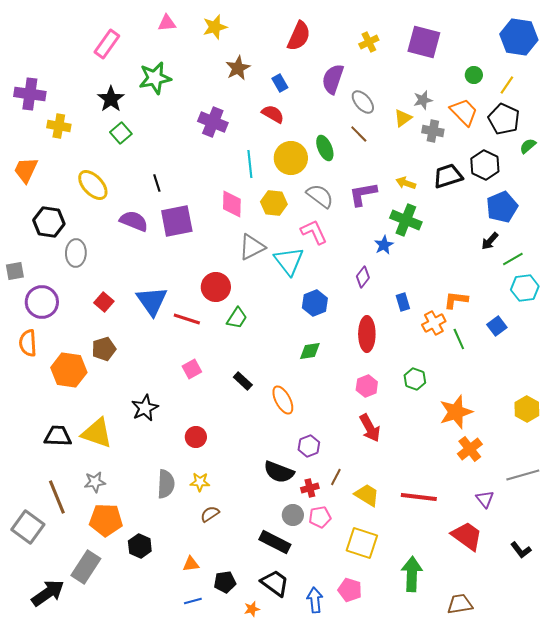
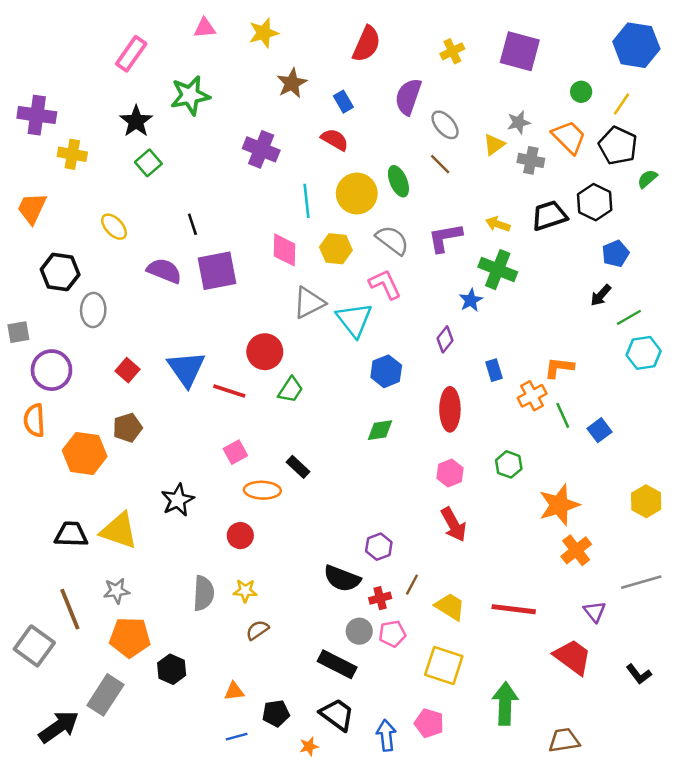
yellow ellipse: (93, 185) -> (114, 227), size x0.7
blue pentagon: (502, 207) -> (615, 254), size x0.7
blue square: (497, 326) -> (600, 430), moved
orange ellipse: (283, 400) -> (262, 490), moved, turned -60

